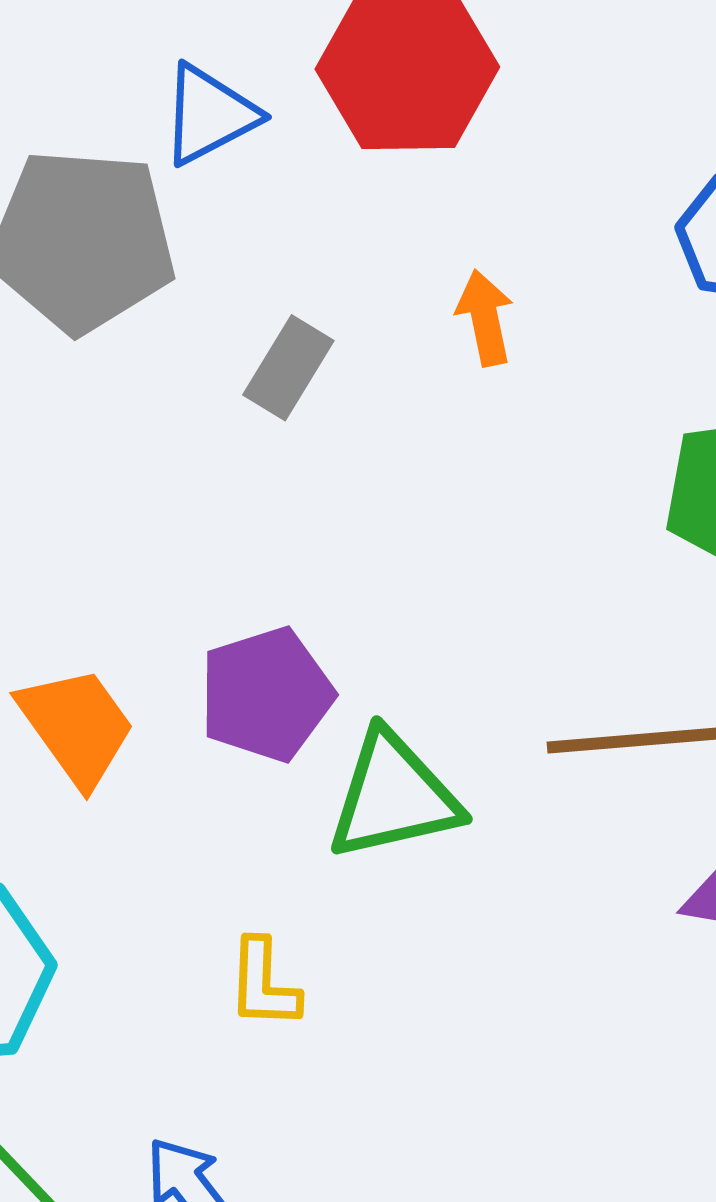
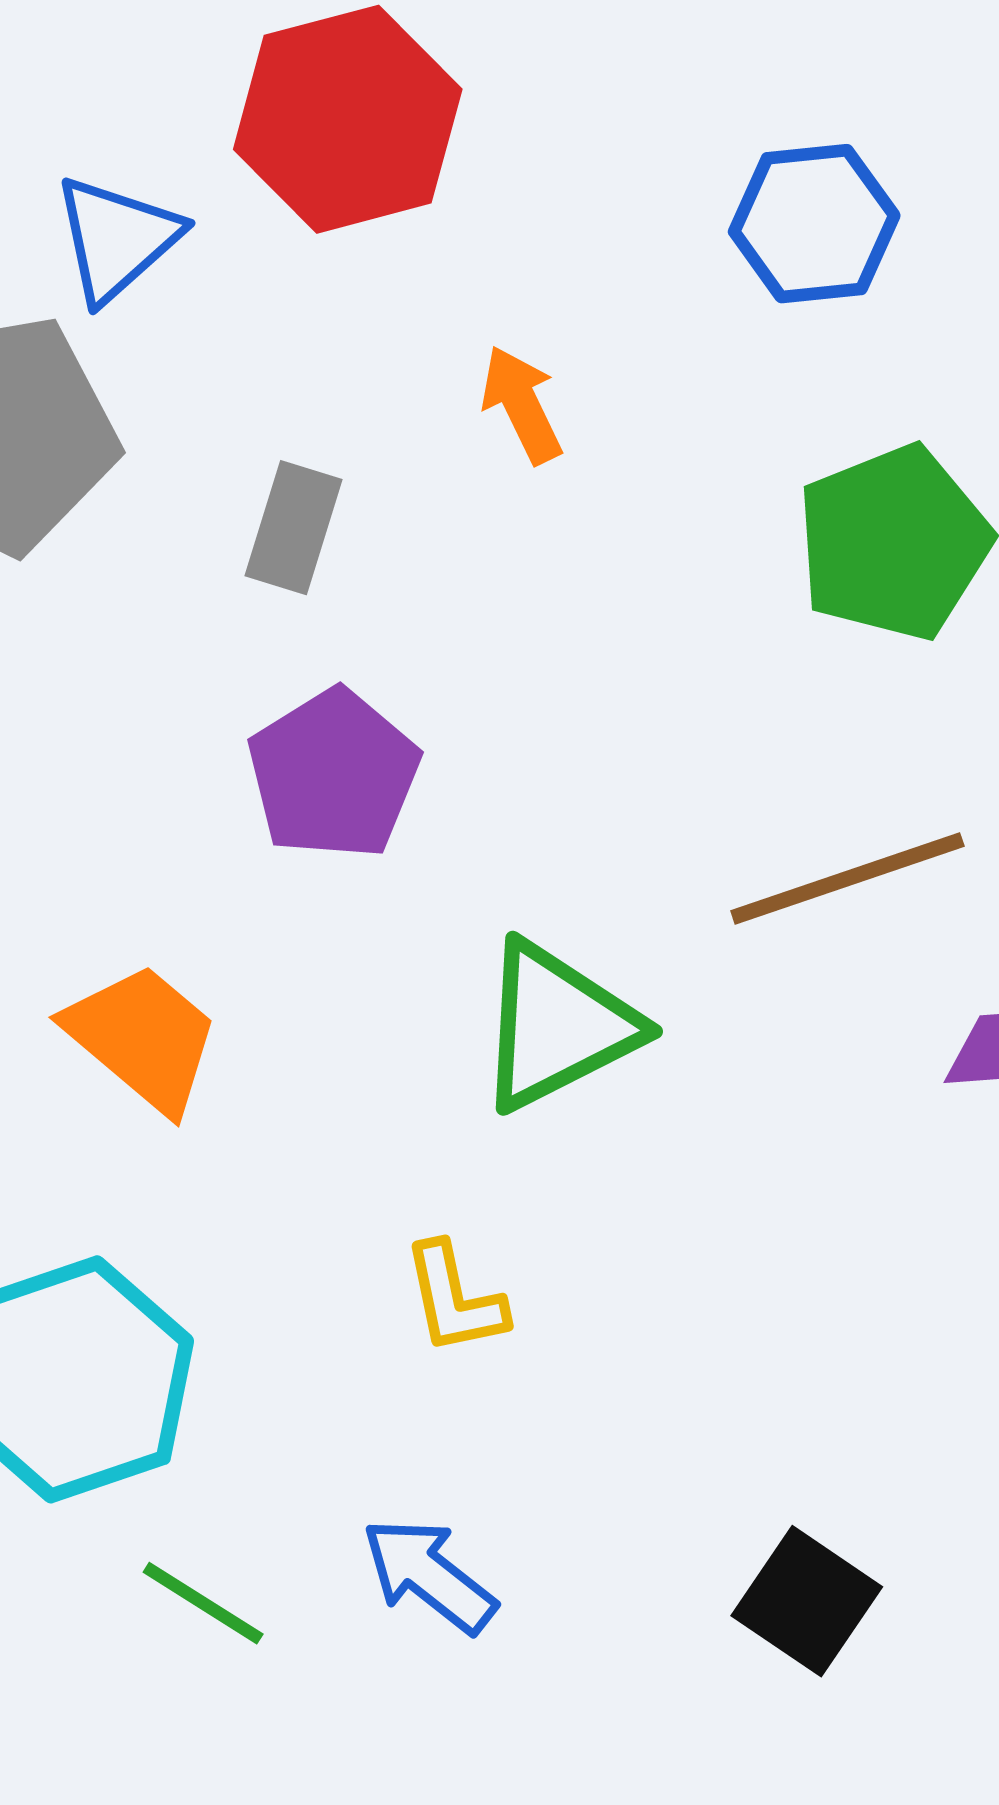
purple pentagon: (266, 694) -> (333, 774), moved

